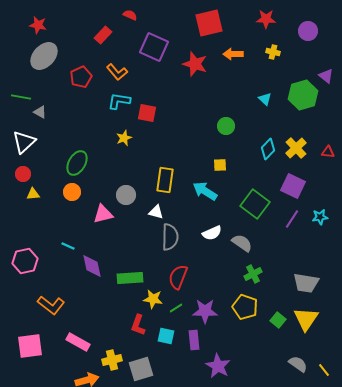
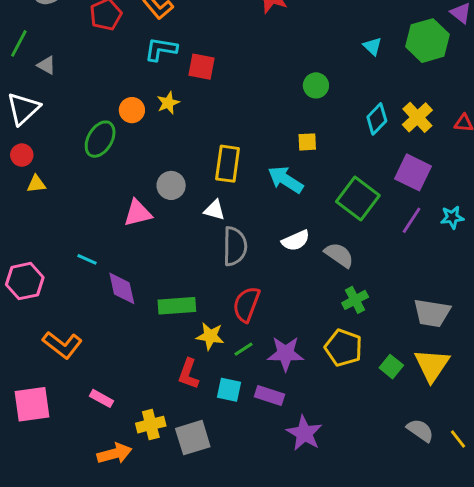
green line: (21, 97) -> (19, 43), turned -72
orange circle: (72, 192) -> (132, 110), moved
purple rectangle: (194, 340) -> (270, 396), turned -66
pink rectangle: (78, 342) -> (101, 398), size x0.7

